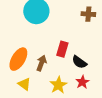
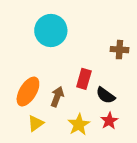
brown cross: (88, 14) -> (119, 50), moved
yellow triangle: (24, 84) -> (36, 123), turned 48

